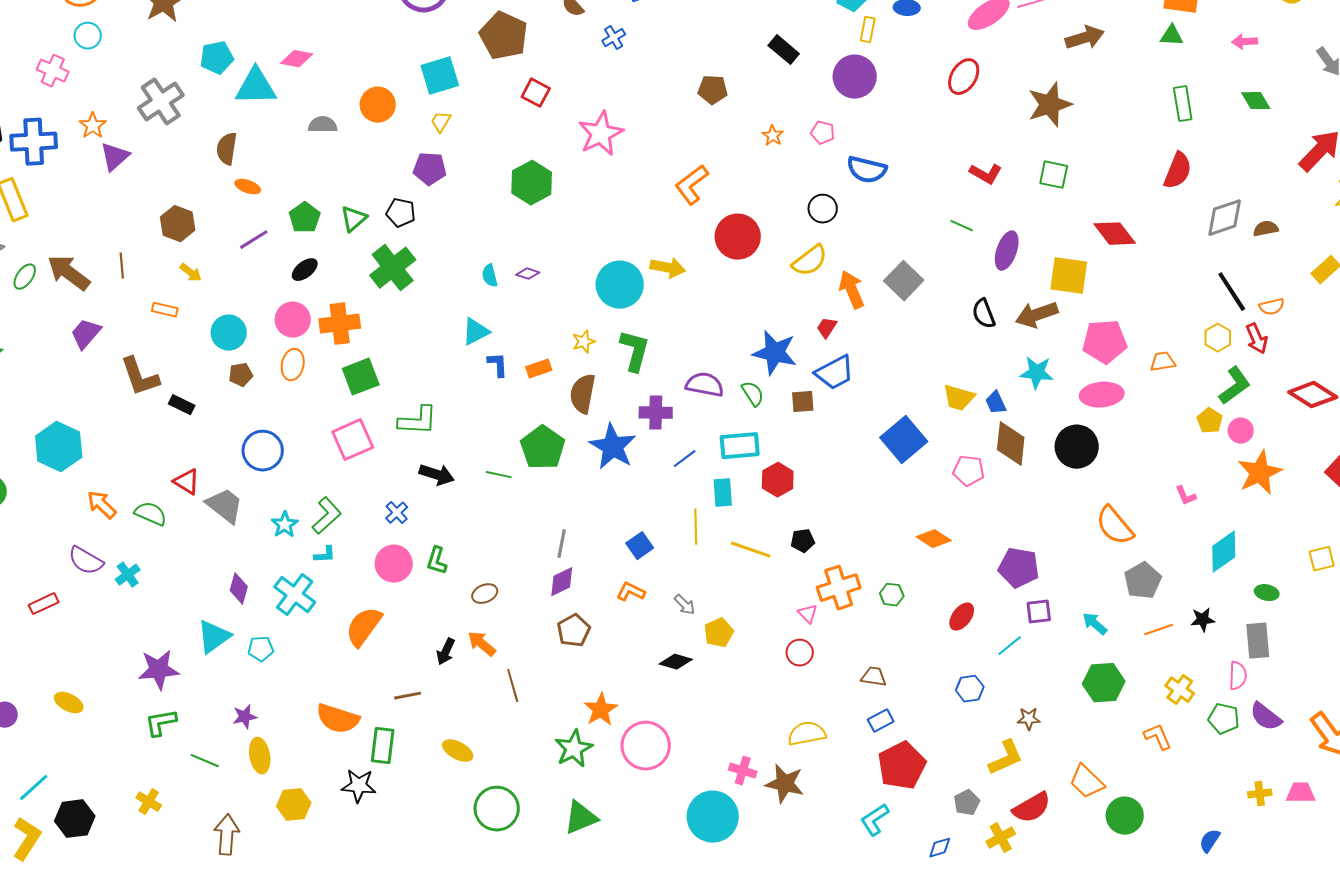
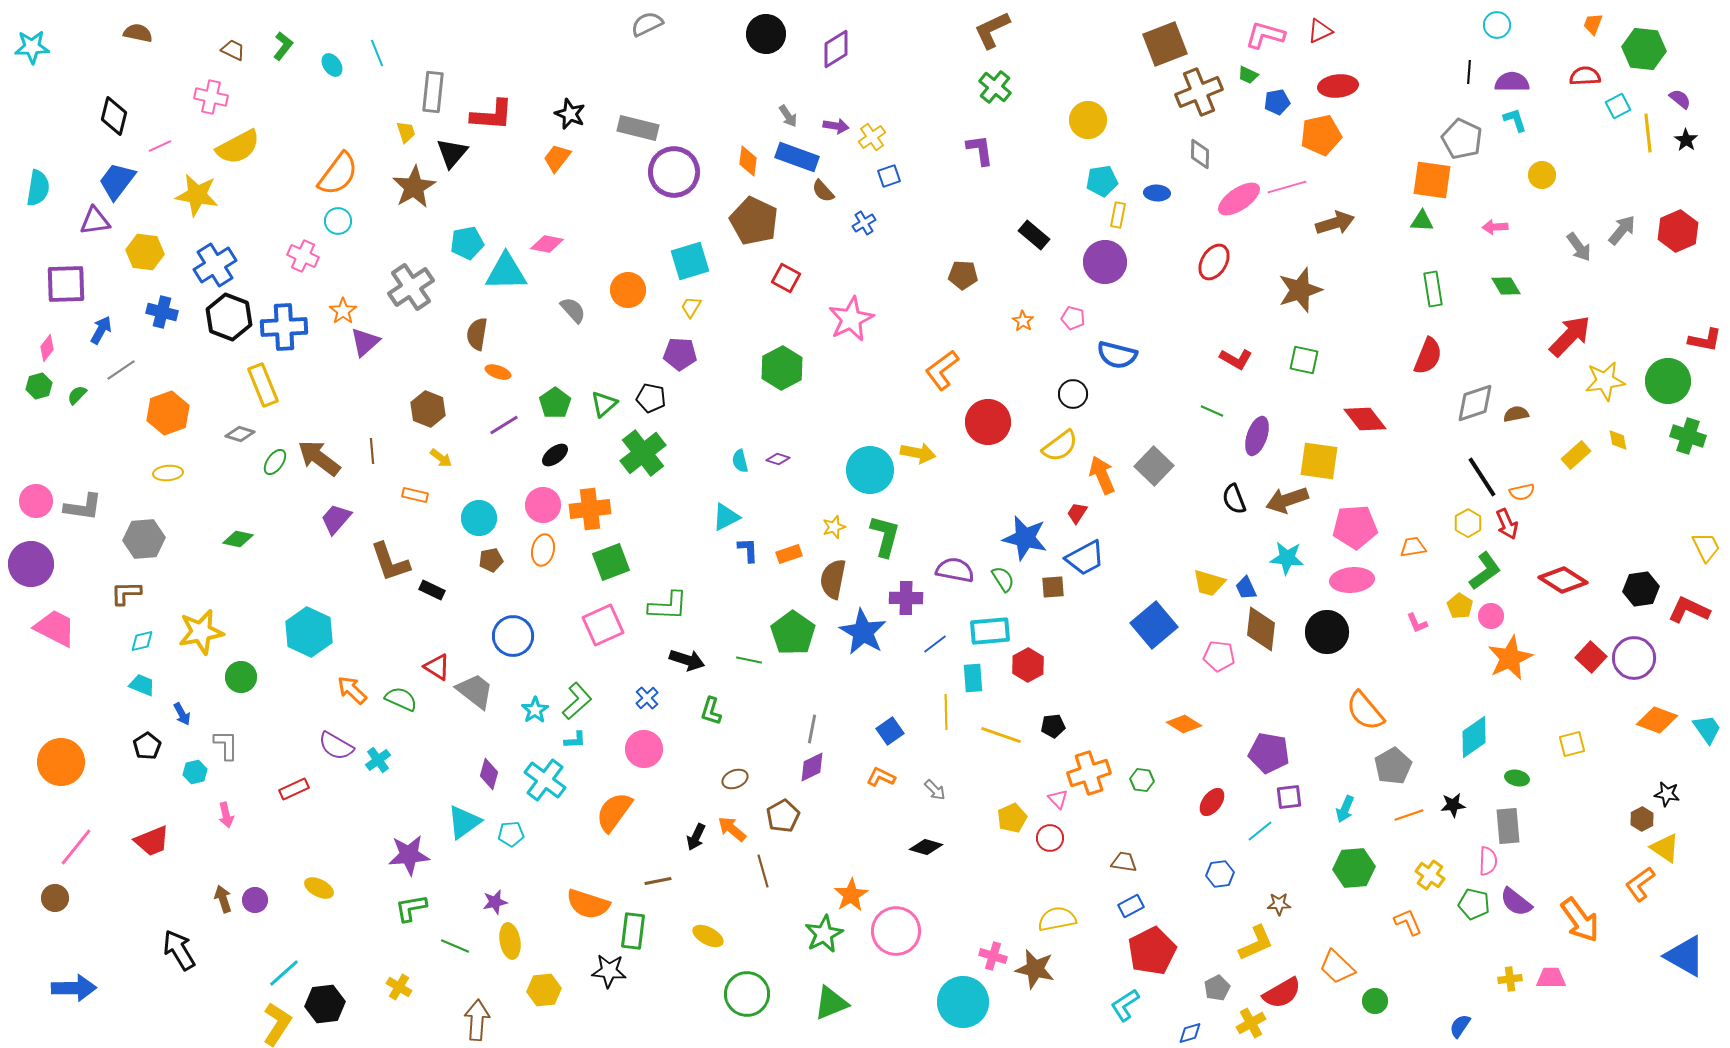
gray semicircle: (323, 125) -> (573, 310), turned 48
pink L-shape: (1186, 496) -> (1417, 623), moved
green L-shape: (437, 561) -> (711, 711), moved
cyan arrow: (1095, 624) -> (1345, 809), turned -108
brown pentagon: (574, 631) -> (783, 816), moved
yellow pentagon: (719, 633) -> (1012, 818), moved
green circle: (1125, 816) -> (1375, 1001), size x0.7

